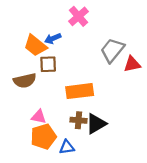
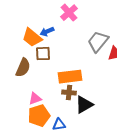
brown semicircle: (25, 81) -> (23, 68), turned -54
pink triangle: (39, 117) -> (35, 99), turned -32
brown cross: (78, 120) -> (69, 93), moved

